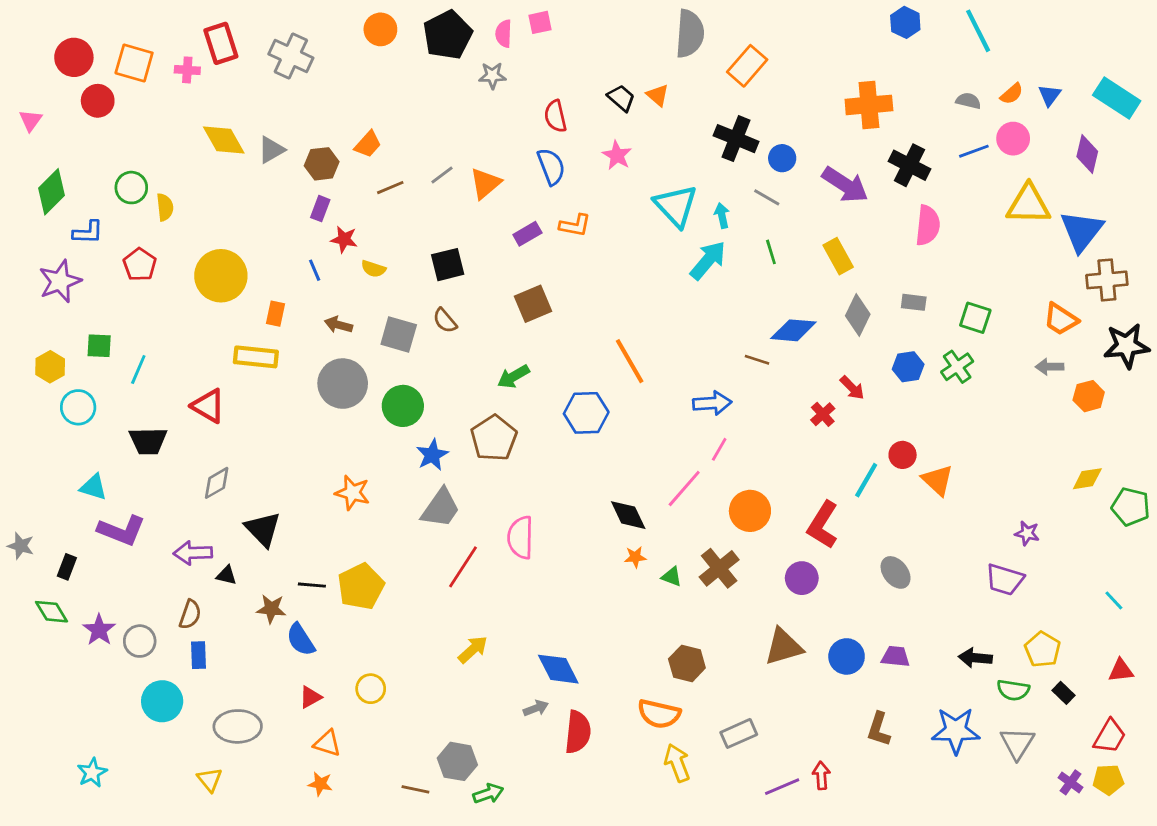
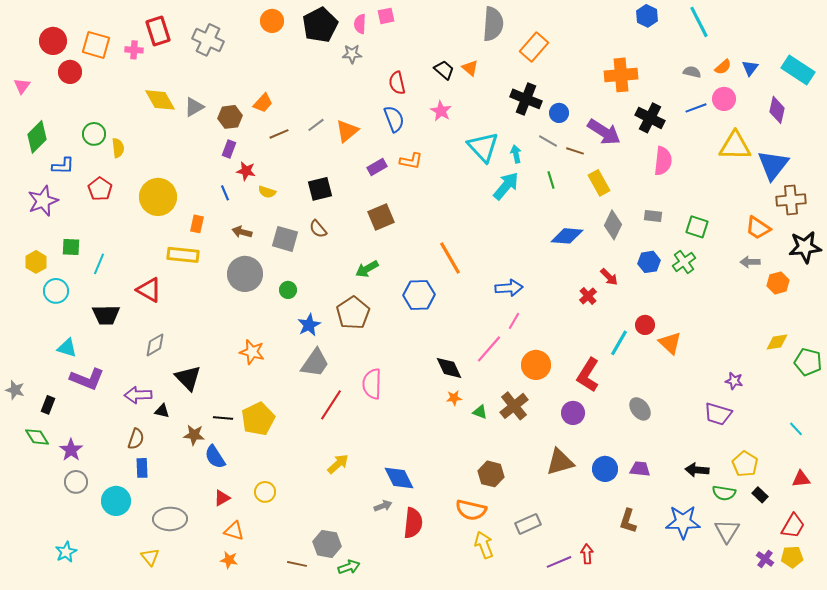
brown line: (757, 360) -> (575, 151), moved
green circle: (403, 406) -> (288, 290), size x0.6
gray circle: (140, 641) -> (76, 482), moved

